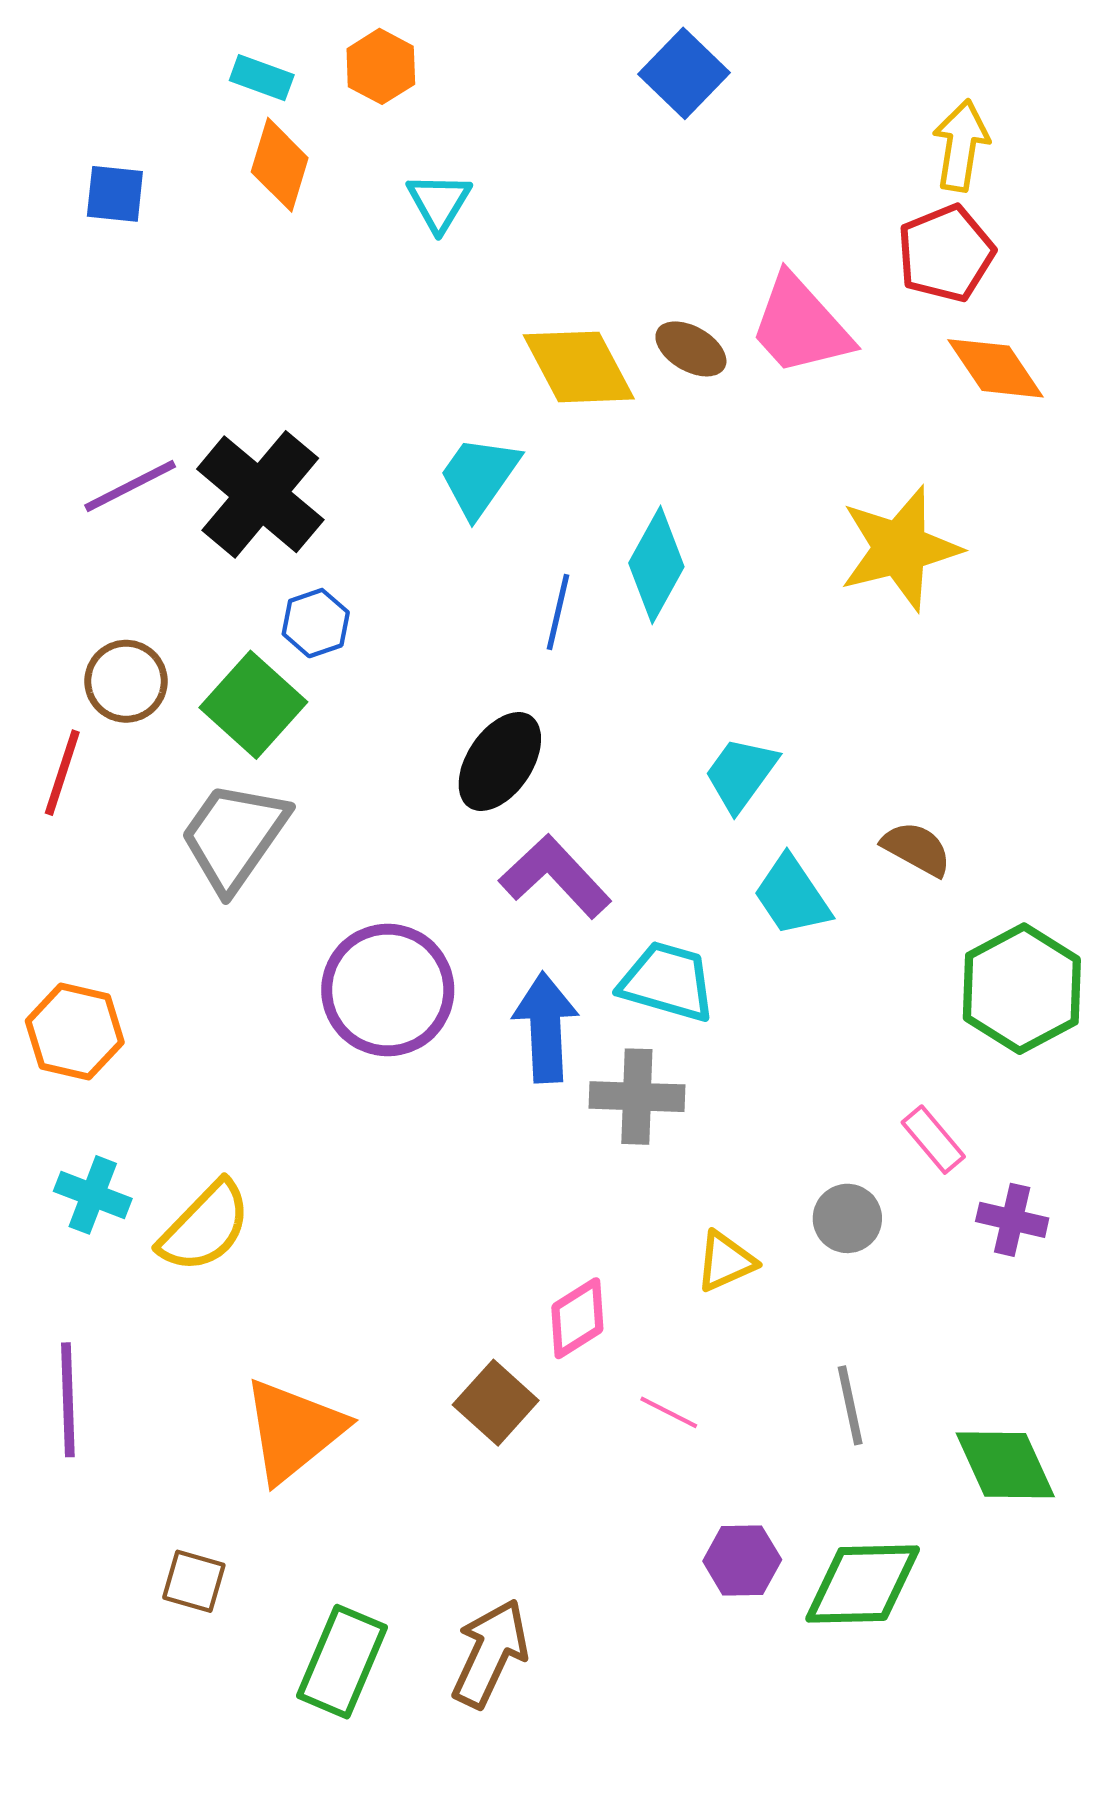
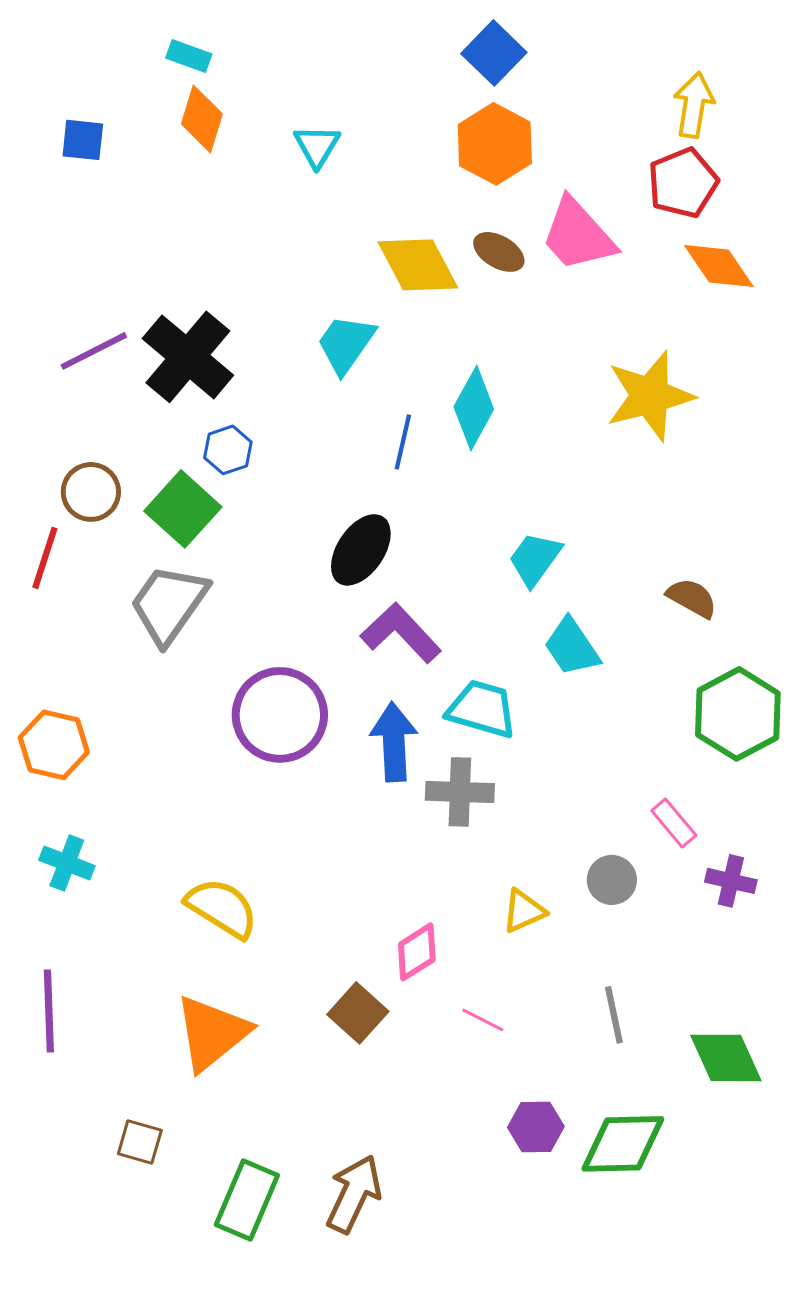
orange hexagon: (381, 66) -> (495, 144), moved, size x1.5
brown semicircle: (917, 849) -> (692, 598), moved
yellow semicircle: (205, 1227) -> (222, 908), moved, turned -102

